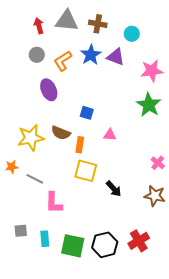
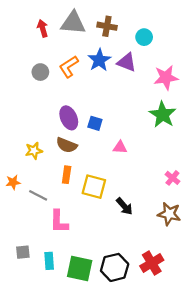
gray circle: (37, 55) -> (40, 72), moved
purple ellipse: (49, 90) -> (69, 118), moved
yellow star: (31, 138) -> (34, 151), size x0.6
orange rectangle: (80, 145) -> (67, 175), moved

